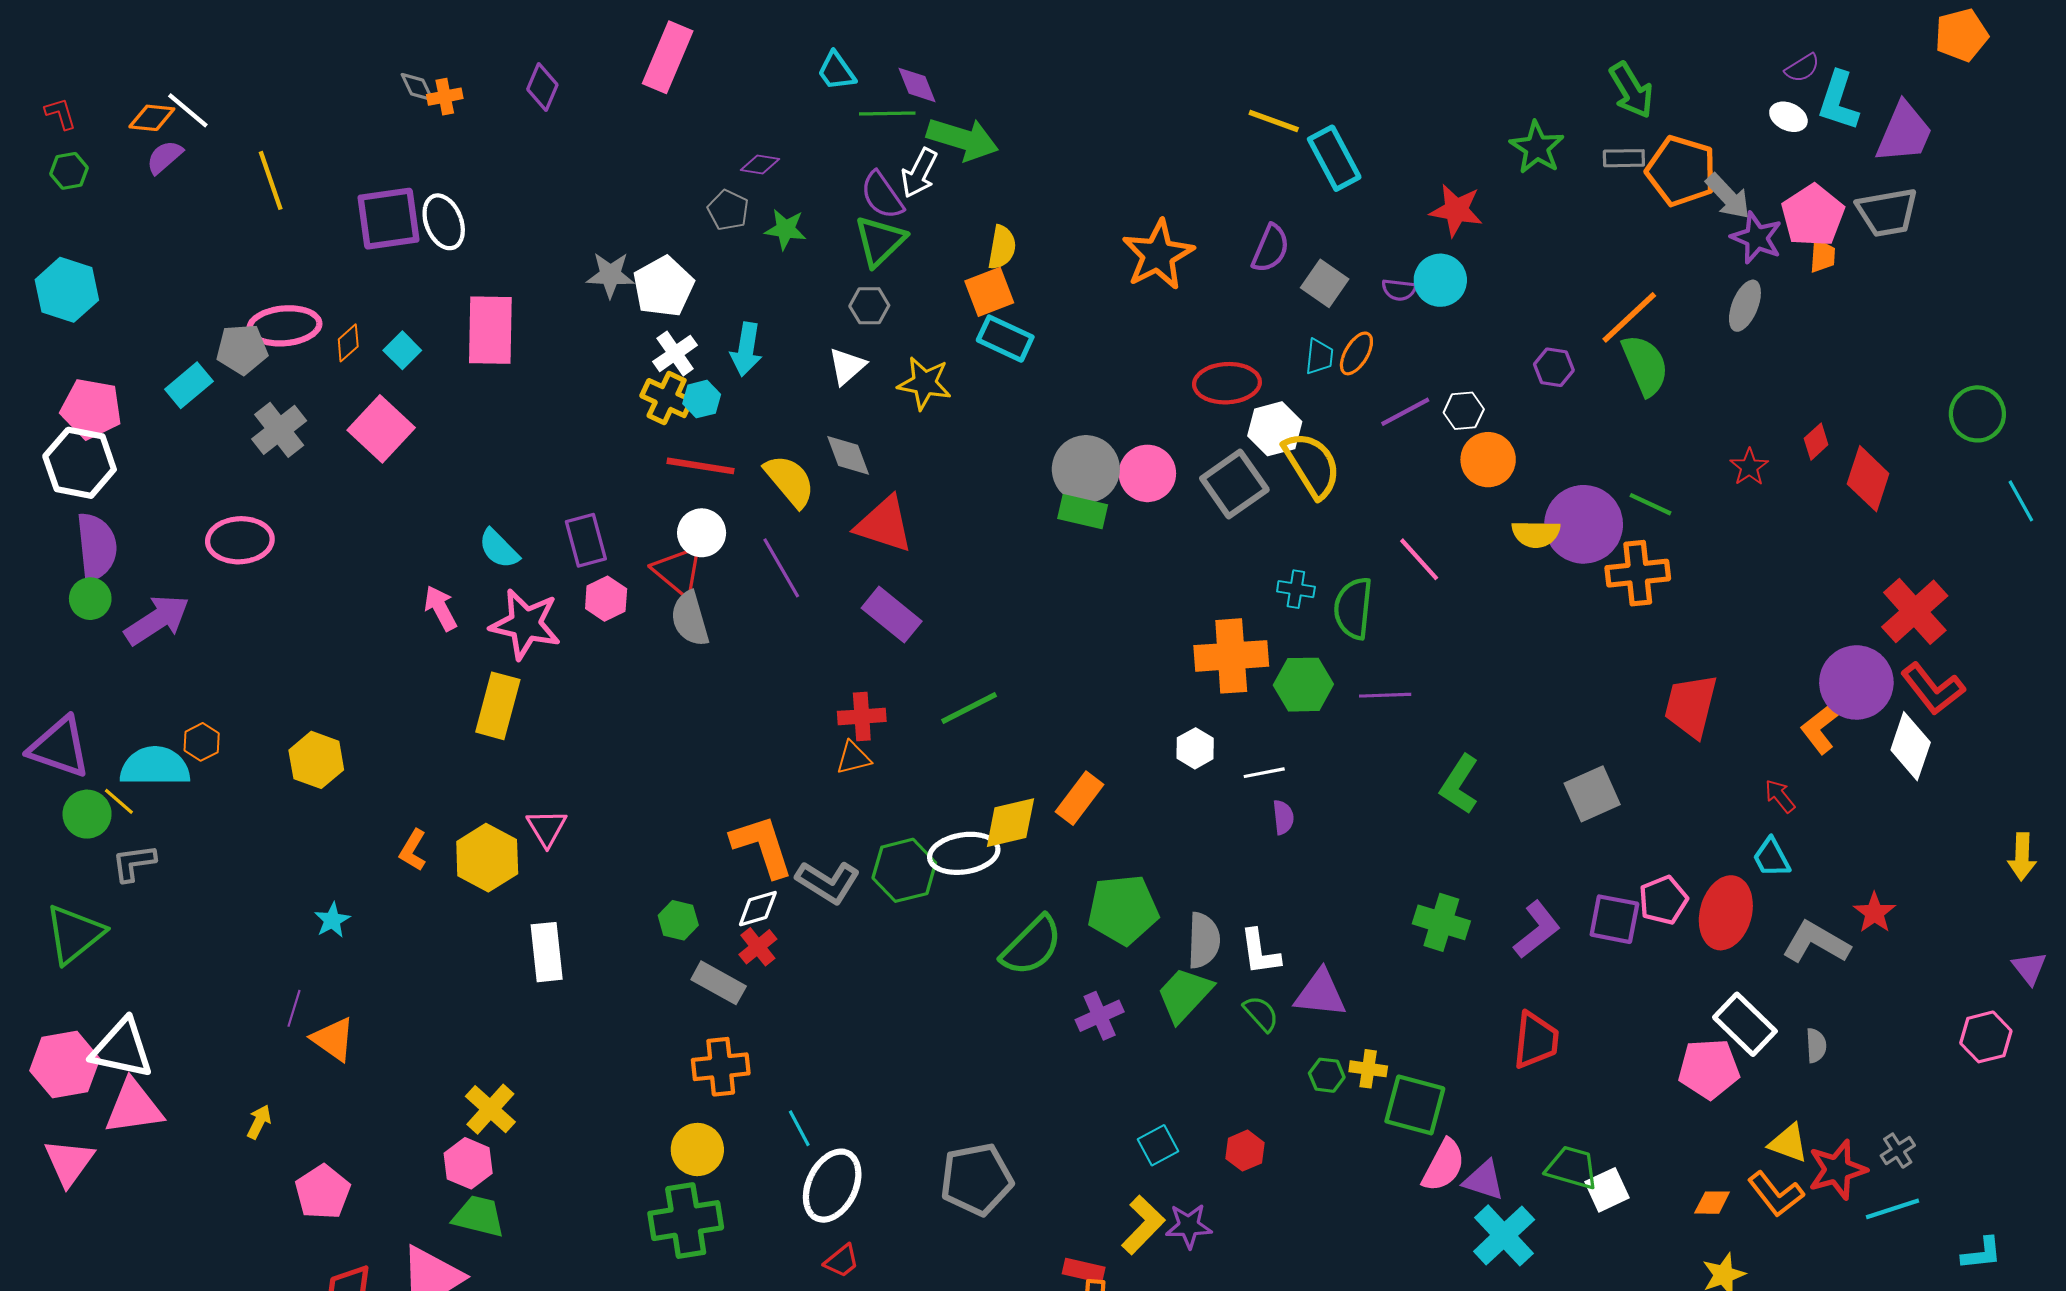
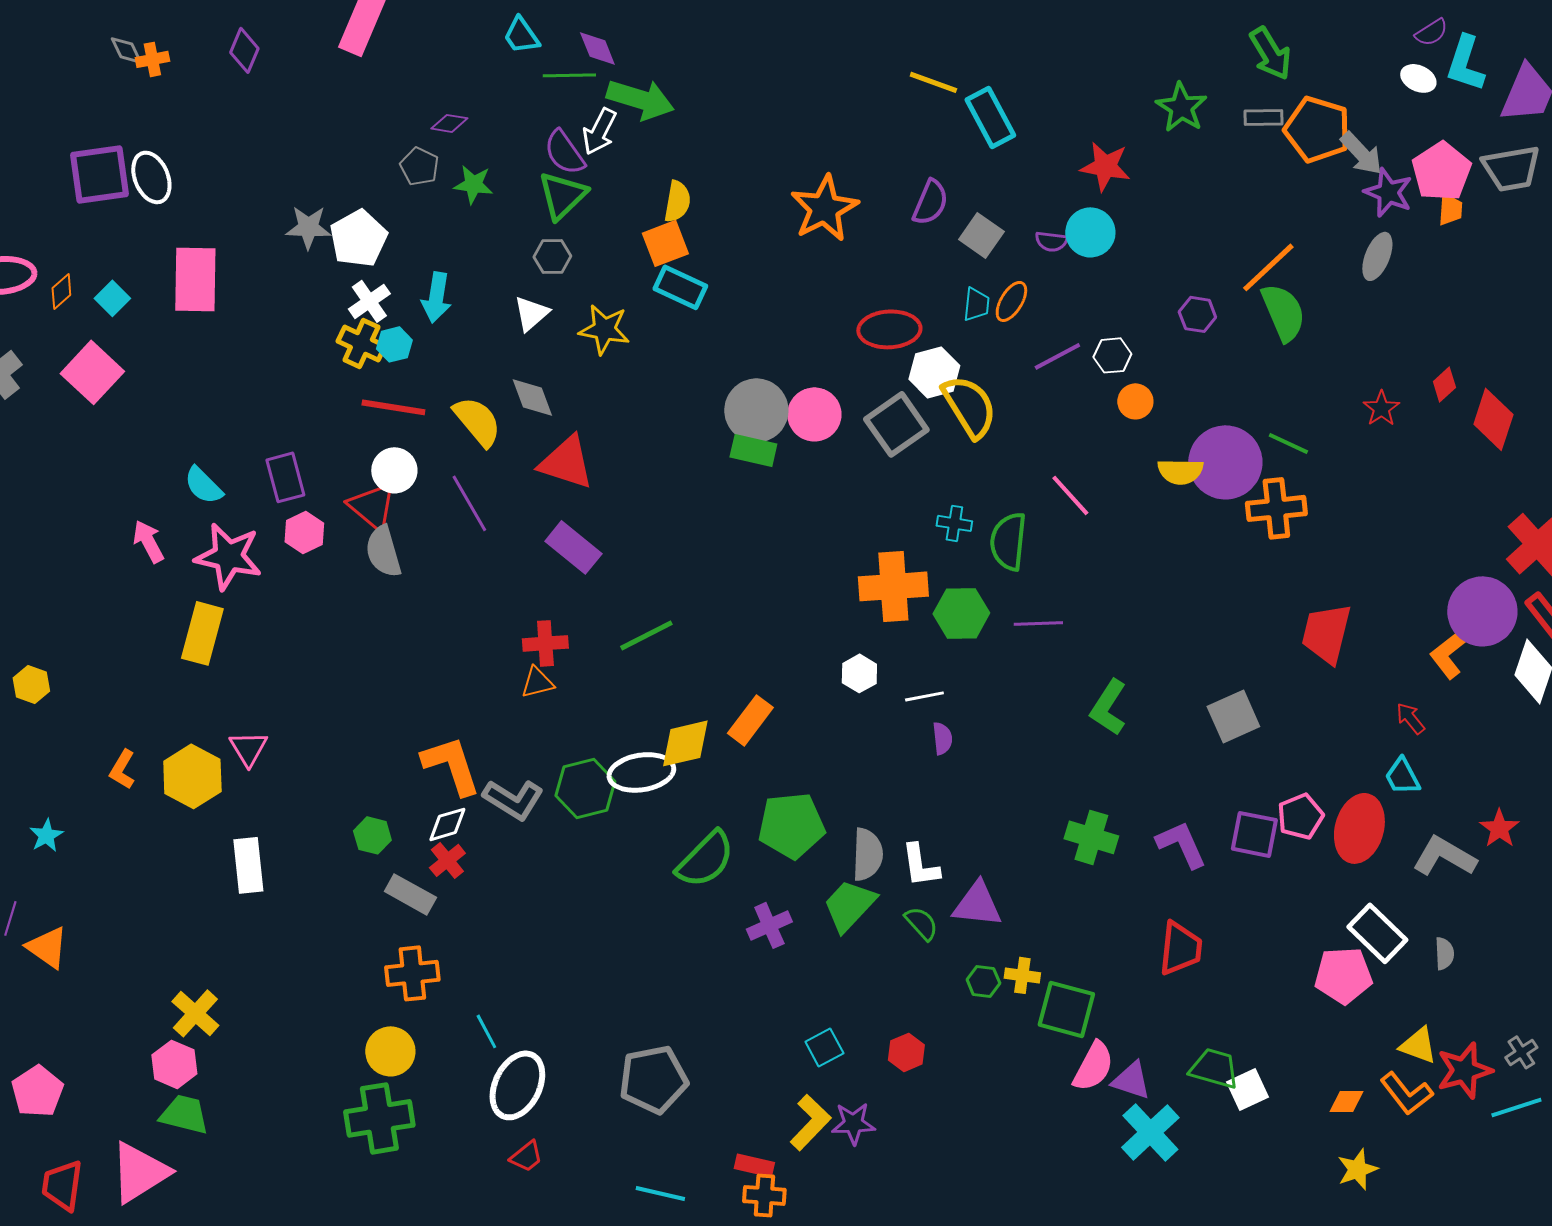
orange circle: (1488, 460) -> (1135, 401), size x0.7
yellow hexagon: (316, 760) -> (31, 684), size x0.7
purple L-shape: (1537, 930) -> (1181, 844), turned -76

